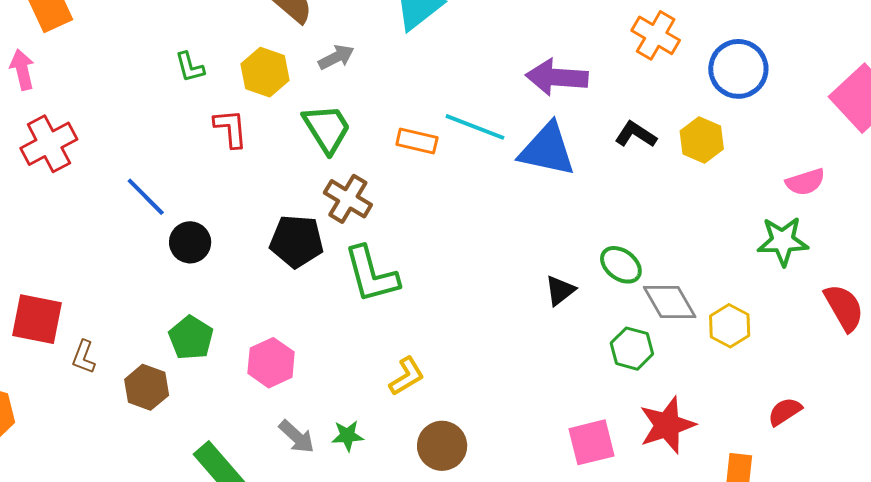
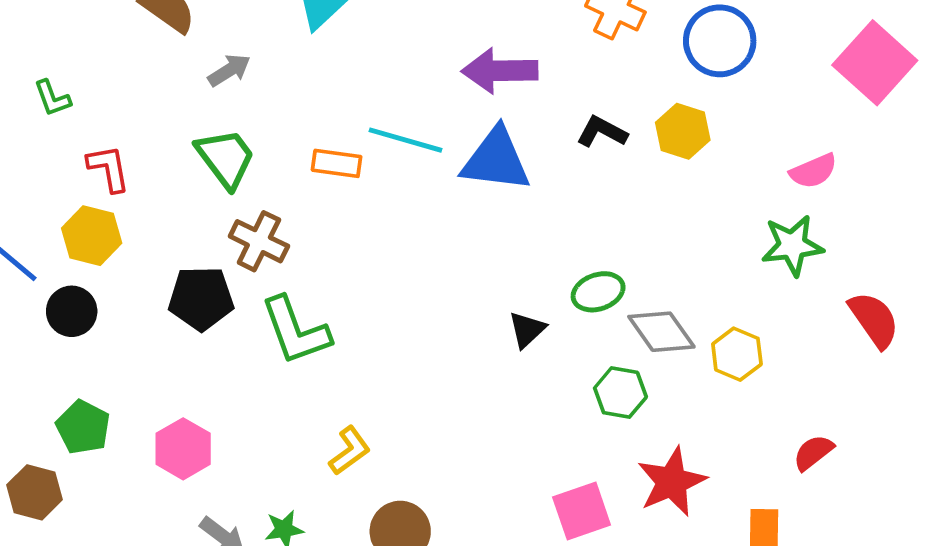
yellow hexagon: (265, 72) -> (92, 236), moved
green ellipse: (621, 265) -> (598, 292), turned -51

